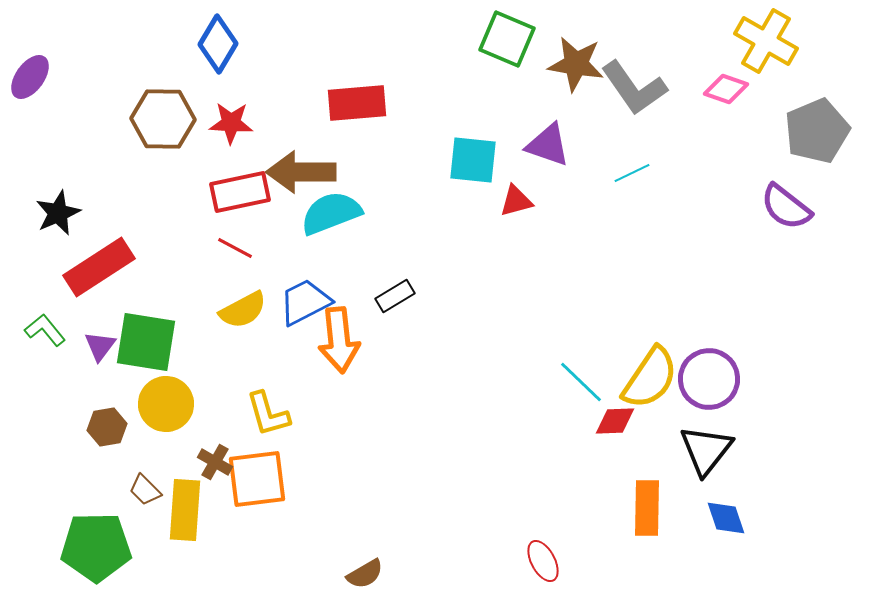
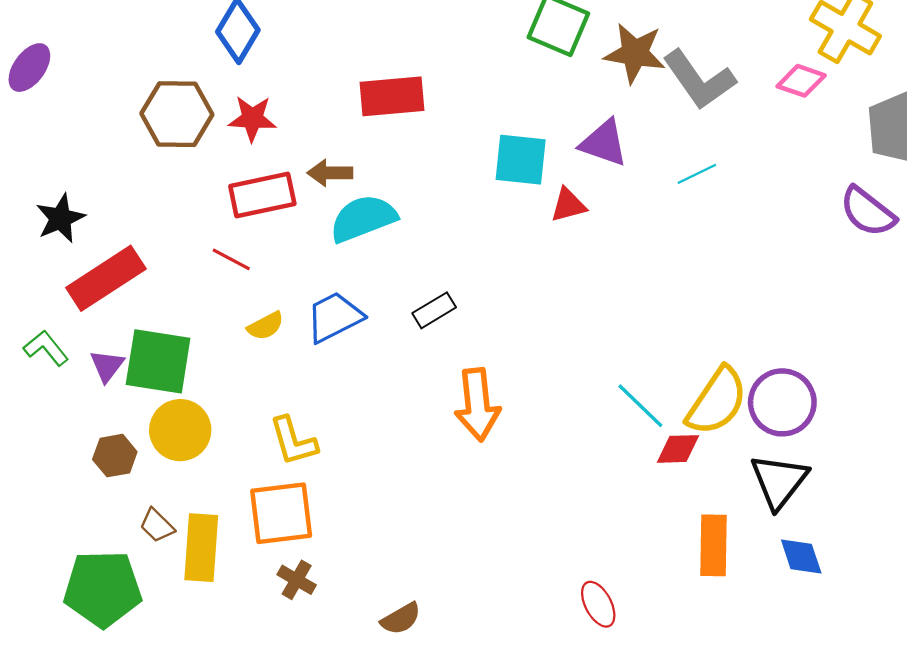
brown arrow: (301, 172) -> (330, 173), size x0.6
red line: (235, 248) -> (231, 259), moved
yellow semicircle: (243, 310) -> (266, 326), size x0.7
orange arrow: (339, 340) -> (477, 405), moved
brown cross: (215, 462) -> (297, 580), moved

